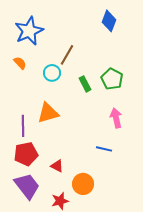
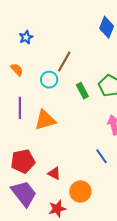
blue star: (29, 31) -> (26, 37), size x0.5
purple line: (23, 126) -> (20, 108), moved
blue line: (104, 149) -> (102, 156), turned 42

